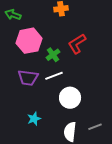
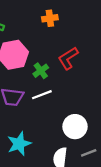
white circle: (70, 98) -> (75, 127), moved
cyan star: (34, 119) -> (19, 144), size x1.5

